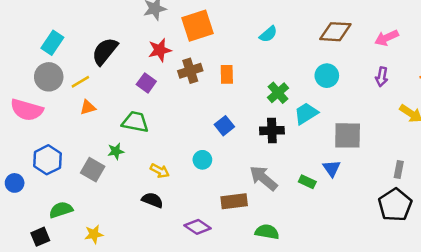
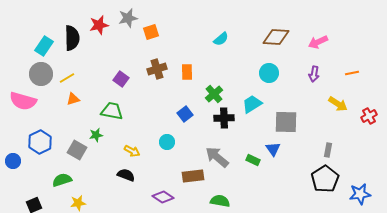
orange square: (198, 26) -> (151, 32), moved, size x0.6
red star: (160, 50) -> (99, 25), moved
black semicircle: (105, 51) -> (72, 38), moved, turned 140
green cross: (278, 93) -> (214, 94), moved
green semicircle: (61, 210) -> (62, 180), moved

